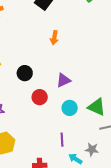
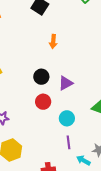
black circle: (25, 73) -> (41, 77), moved
cyan circle: (70, 108) -> (67, 118), moved

